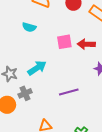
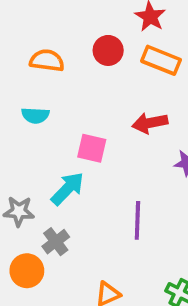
pink square: (64, 42) -> (92, 148), moved, turned 35
purple line: (69, 92) -> (137, 220), turned -60

